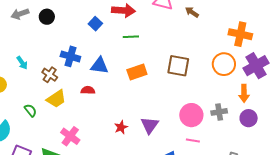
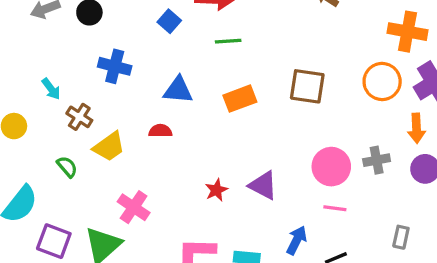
blue cross: (70, 56) -> (115, 66), moved
brown cross: (50, 75) -> (79, 117), moved
purple triangle: (150, 125) -> (263, 185), turned -36

